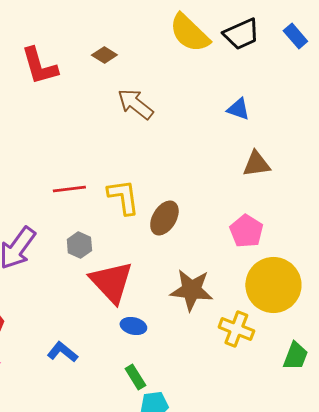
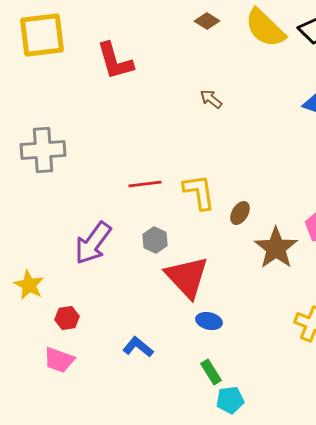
brown diamond: (104, 55) -> (207, 21), moved
brown arrow: (135, 104) -> (211, 99), size x0.6
brown ellipse: (164, 218) -> (240, 213), size x0.7
brown star: (191, 290) -> (276, 248), moved, turned 30

